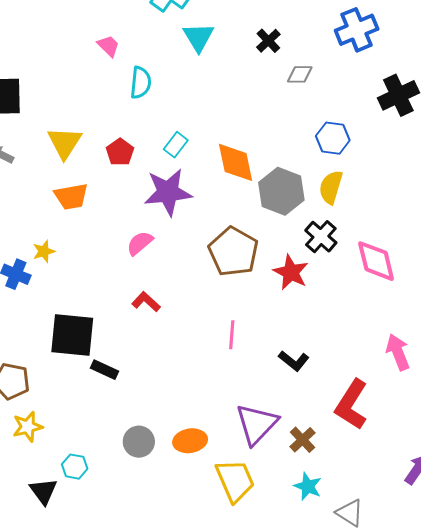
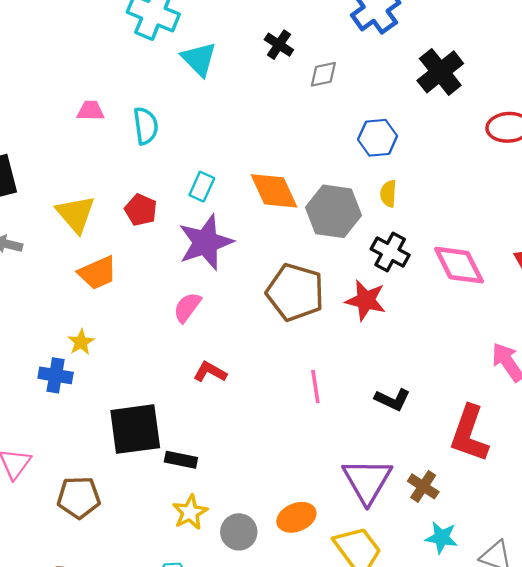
pink trapezoid: (108, 46) -> (91, 111), moved, turned -30
yellow semicircle: (331, 187) -> (388, 194), size x0.7
yellow star: (28, 427) -> (190, 512), moved

